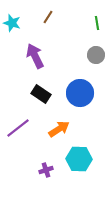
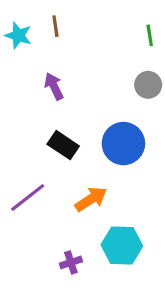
brown line: (48, 17) -> (55, 26), moved, turned -40
purple arrow: (35, 56) -> (54, 86), size x0.7

